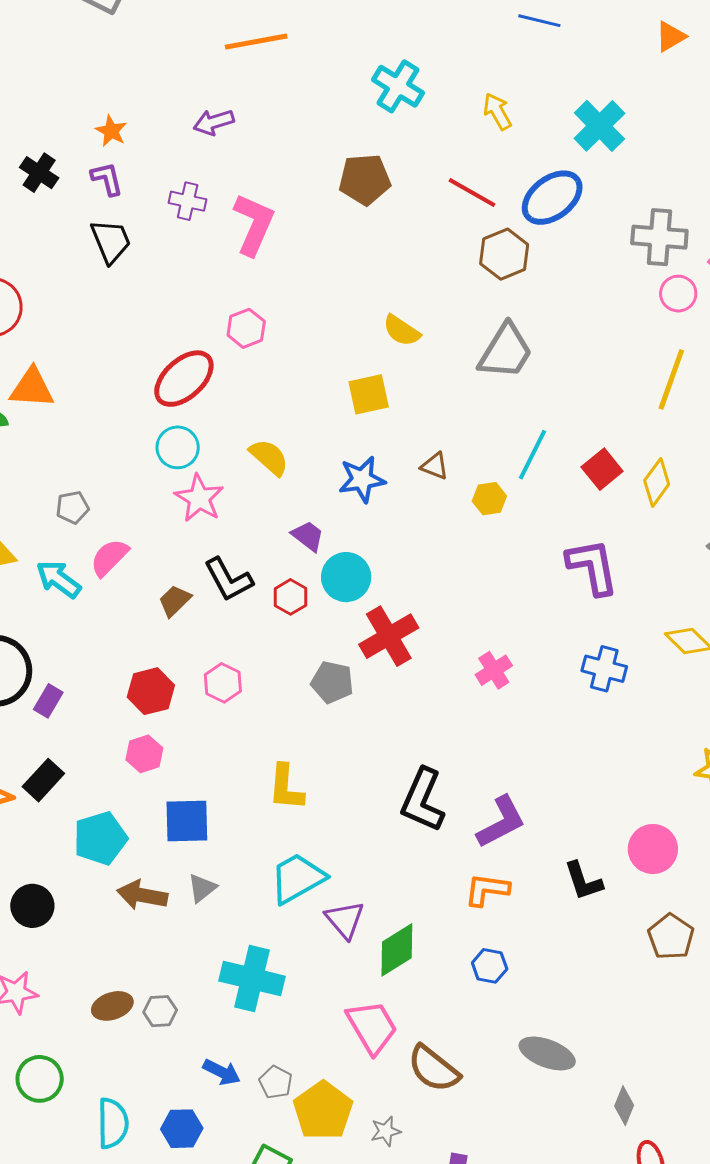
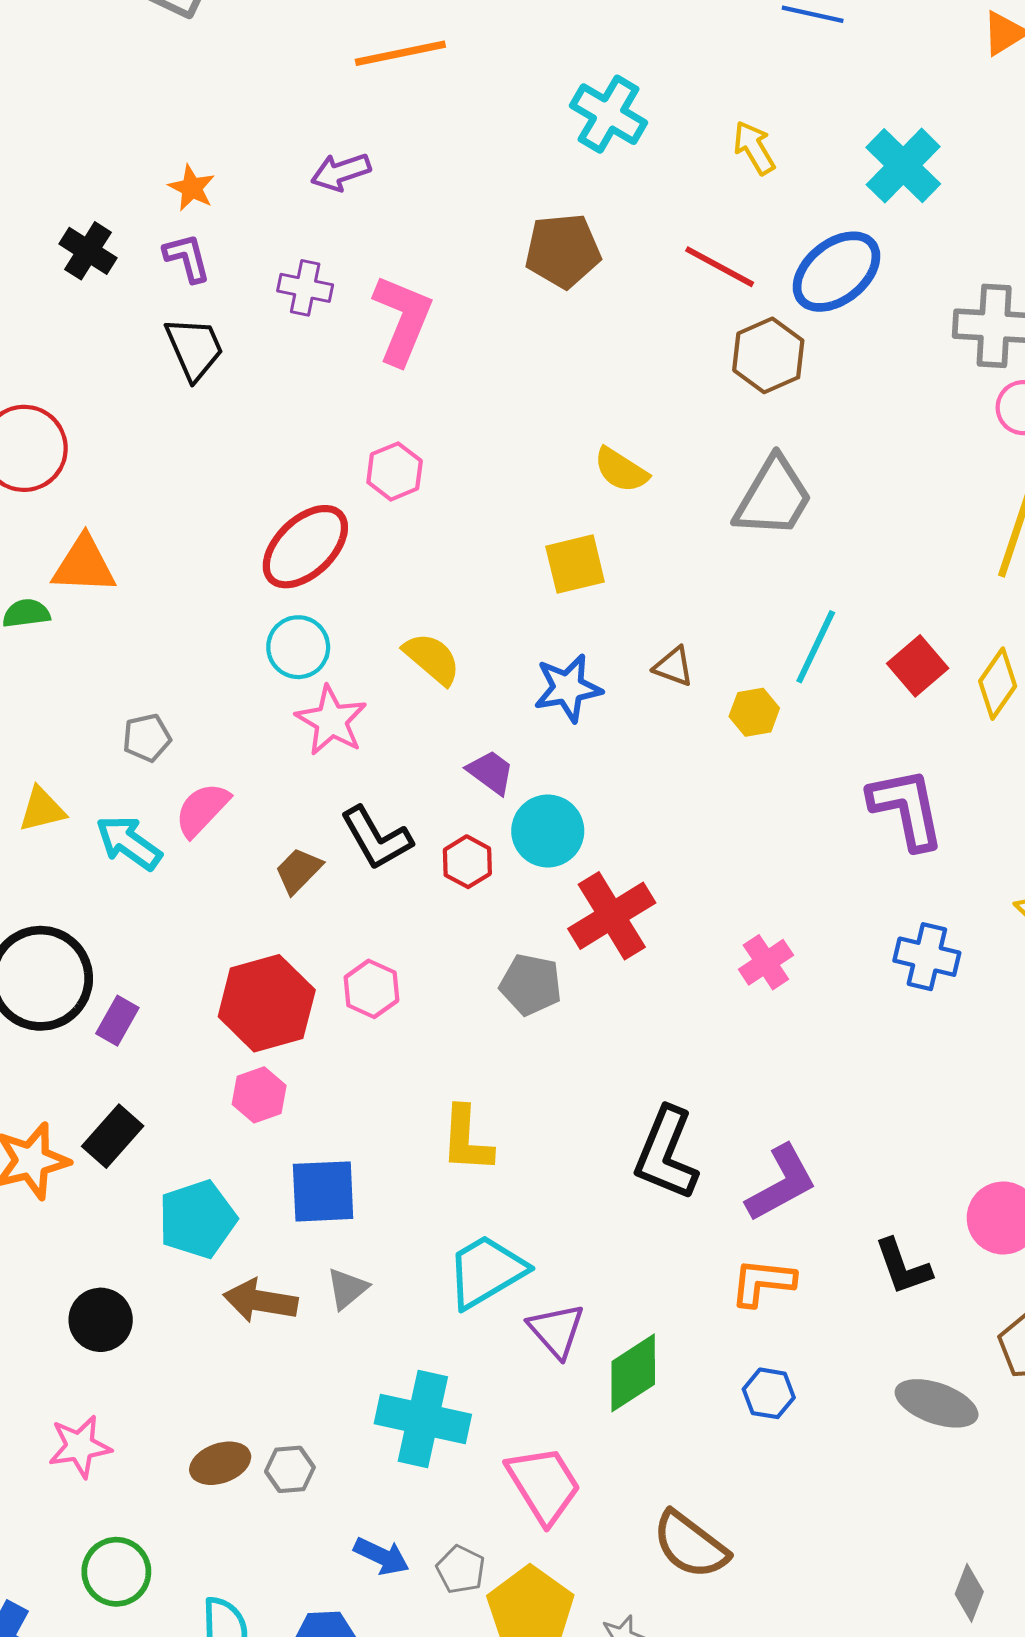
red hexagon: (151, 691) -> (267, 1003), size x1.4
pink trapezoid: (372, 1027) -> (544, 1485), moved
gray ellipse: (547, 1053) -> (937, 1403), moved

